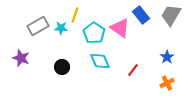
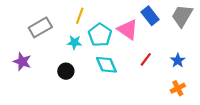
cyan star: (61, 28) -> (74, 42), moved
red line: (133, 70) -> (146, 59), moved

